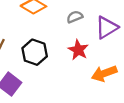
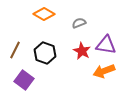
purple triangle: (107, 27) -> (106, 45), moved, turned 40

